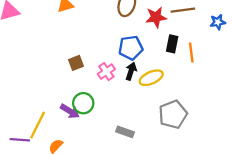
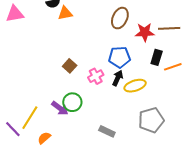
orange line: (191, 53) -> (173, 67), turned 72
brown square: (76, 63) -> (70, 66), turned -32
purple line: (20, 140) -> (13, 129), turned 36

